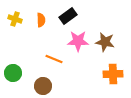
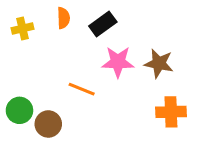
yellow cross: (15, 19) -> (23, 29), turned -32
orange semicircle: (41, 20) -> (63, 18), moved
brown circle: (43, 86) -> (48, 124), moved

